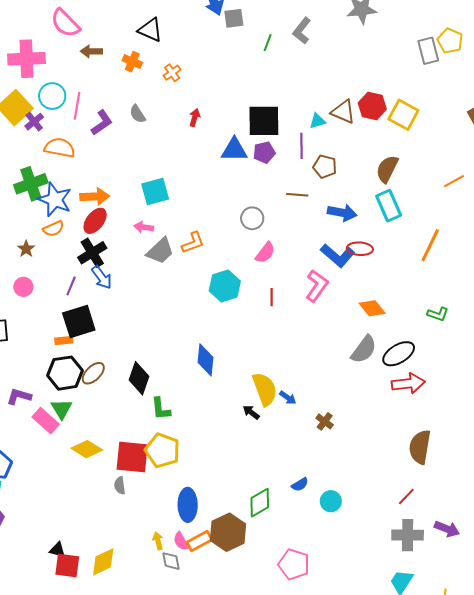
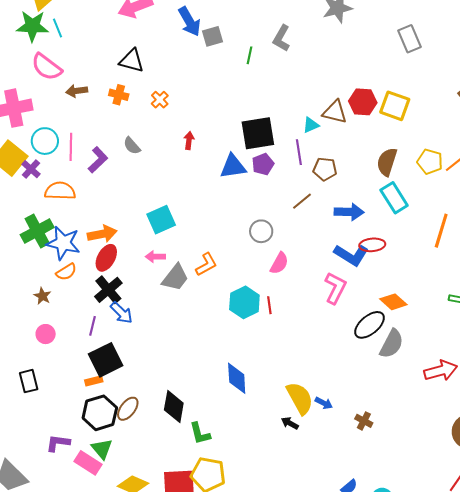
yellow pentagon: (450, 41) -> (430, 162), moved
brown line: (297, 195) -> (302, 201), turned -35
red line: (272, 297) -> (269, 305), moved
black ellipse: (399, 354) -> (370, 325), moved

